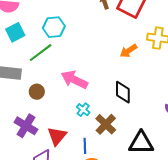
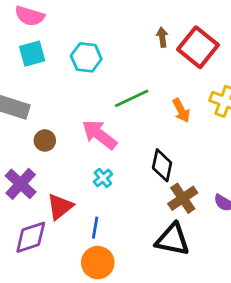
orange arrow: (129, 51) -> (181, 110), turned -96
green line: (41, 53) -> (132, 98), moved
brown cross: (106, 124) -> (183, 198), moved

